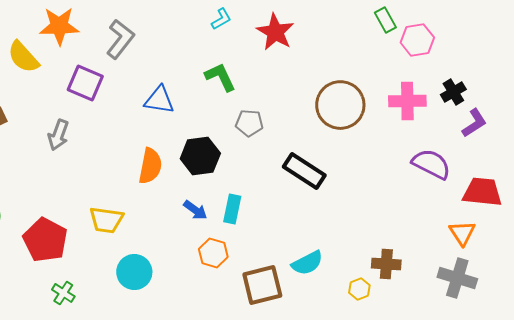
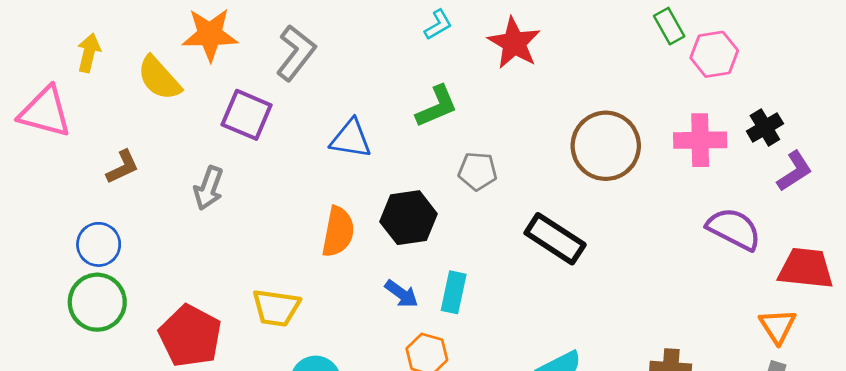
green L-shape: (220, 77) -> (437, 106), turned 92

